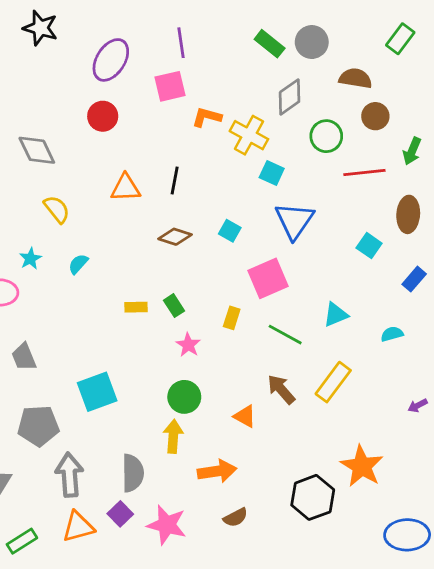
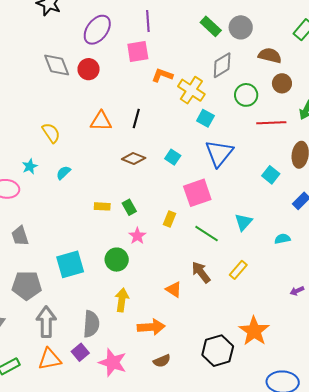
gray diamond: (37, 150) -> (57, 65), moved
cyan triangle: (336, 315) -> (243, 222), turned -30
yellow rectangle: (333, 382) -> (238, 270), size x0.7
green circle: (184, 397) -> (117, 260), moved

